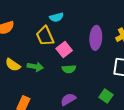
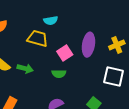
yellow trapezoid: (45, 36) -> (38, 38), turned 125
pink square: (64, 49) -> (65, 53), moved

